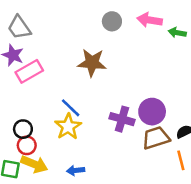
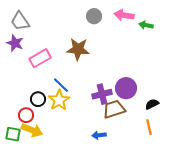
pink rectangle: (29, 71) -> (40, 58), moved
purple cross: (122, 119) -> (102, 94), turned -30
black circle: (23, 129) -> (38, 99), moved
brown trapezoid: (156, 138) -> (114, 109), moved
blue arrow: (76, 170) -> (99, 135), moved

